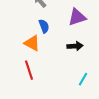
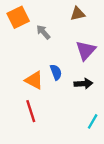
purple triangle: (77, 17) -> (86, 50), turned -30
blue semicircle: (44, 26) -> (56, 72), moved

